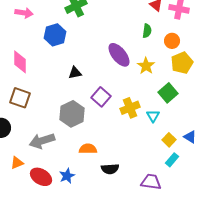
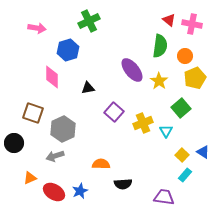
green semicircle: (147, 31) -> (160, 46), size x1.6
pink diamond: (20, 62) -> (52, 77), moved
gray hexagon: (72, 114) -> (63, 129), moved
gray arrow: (42, 141) -> (55, 156), size x0.7

